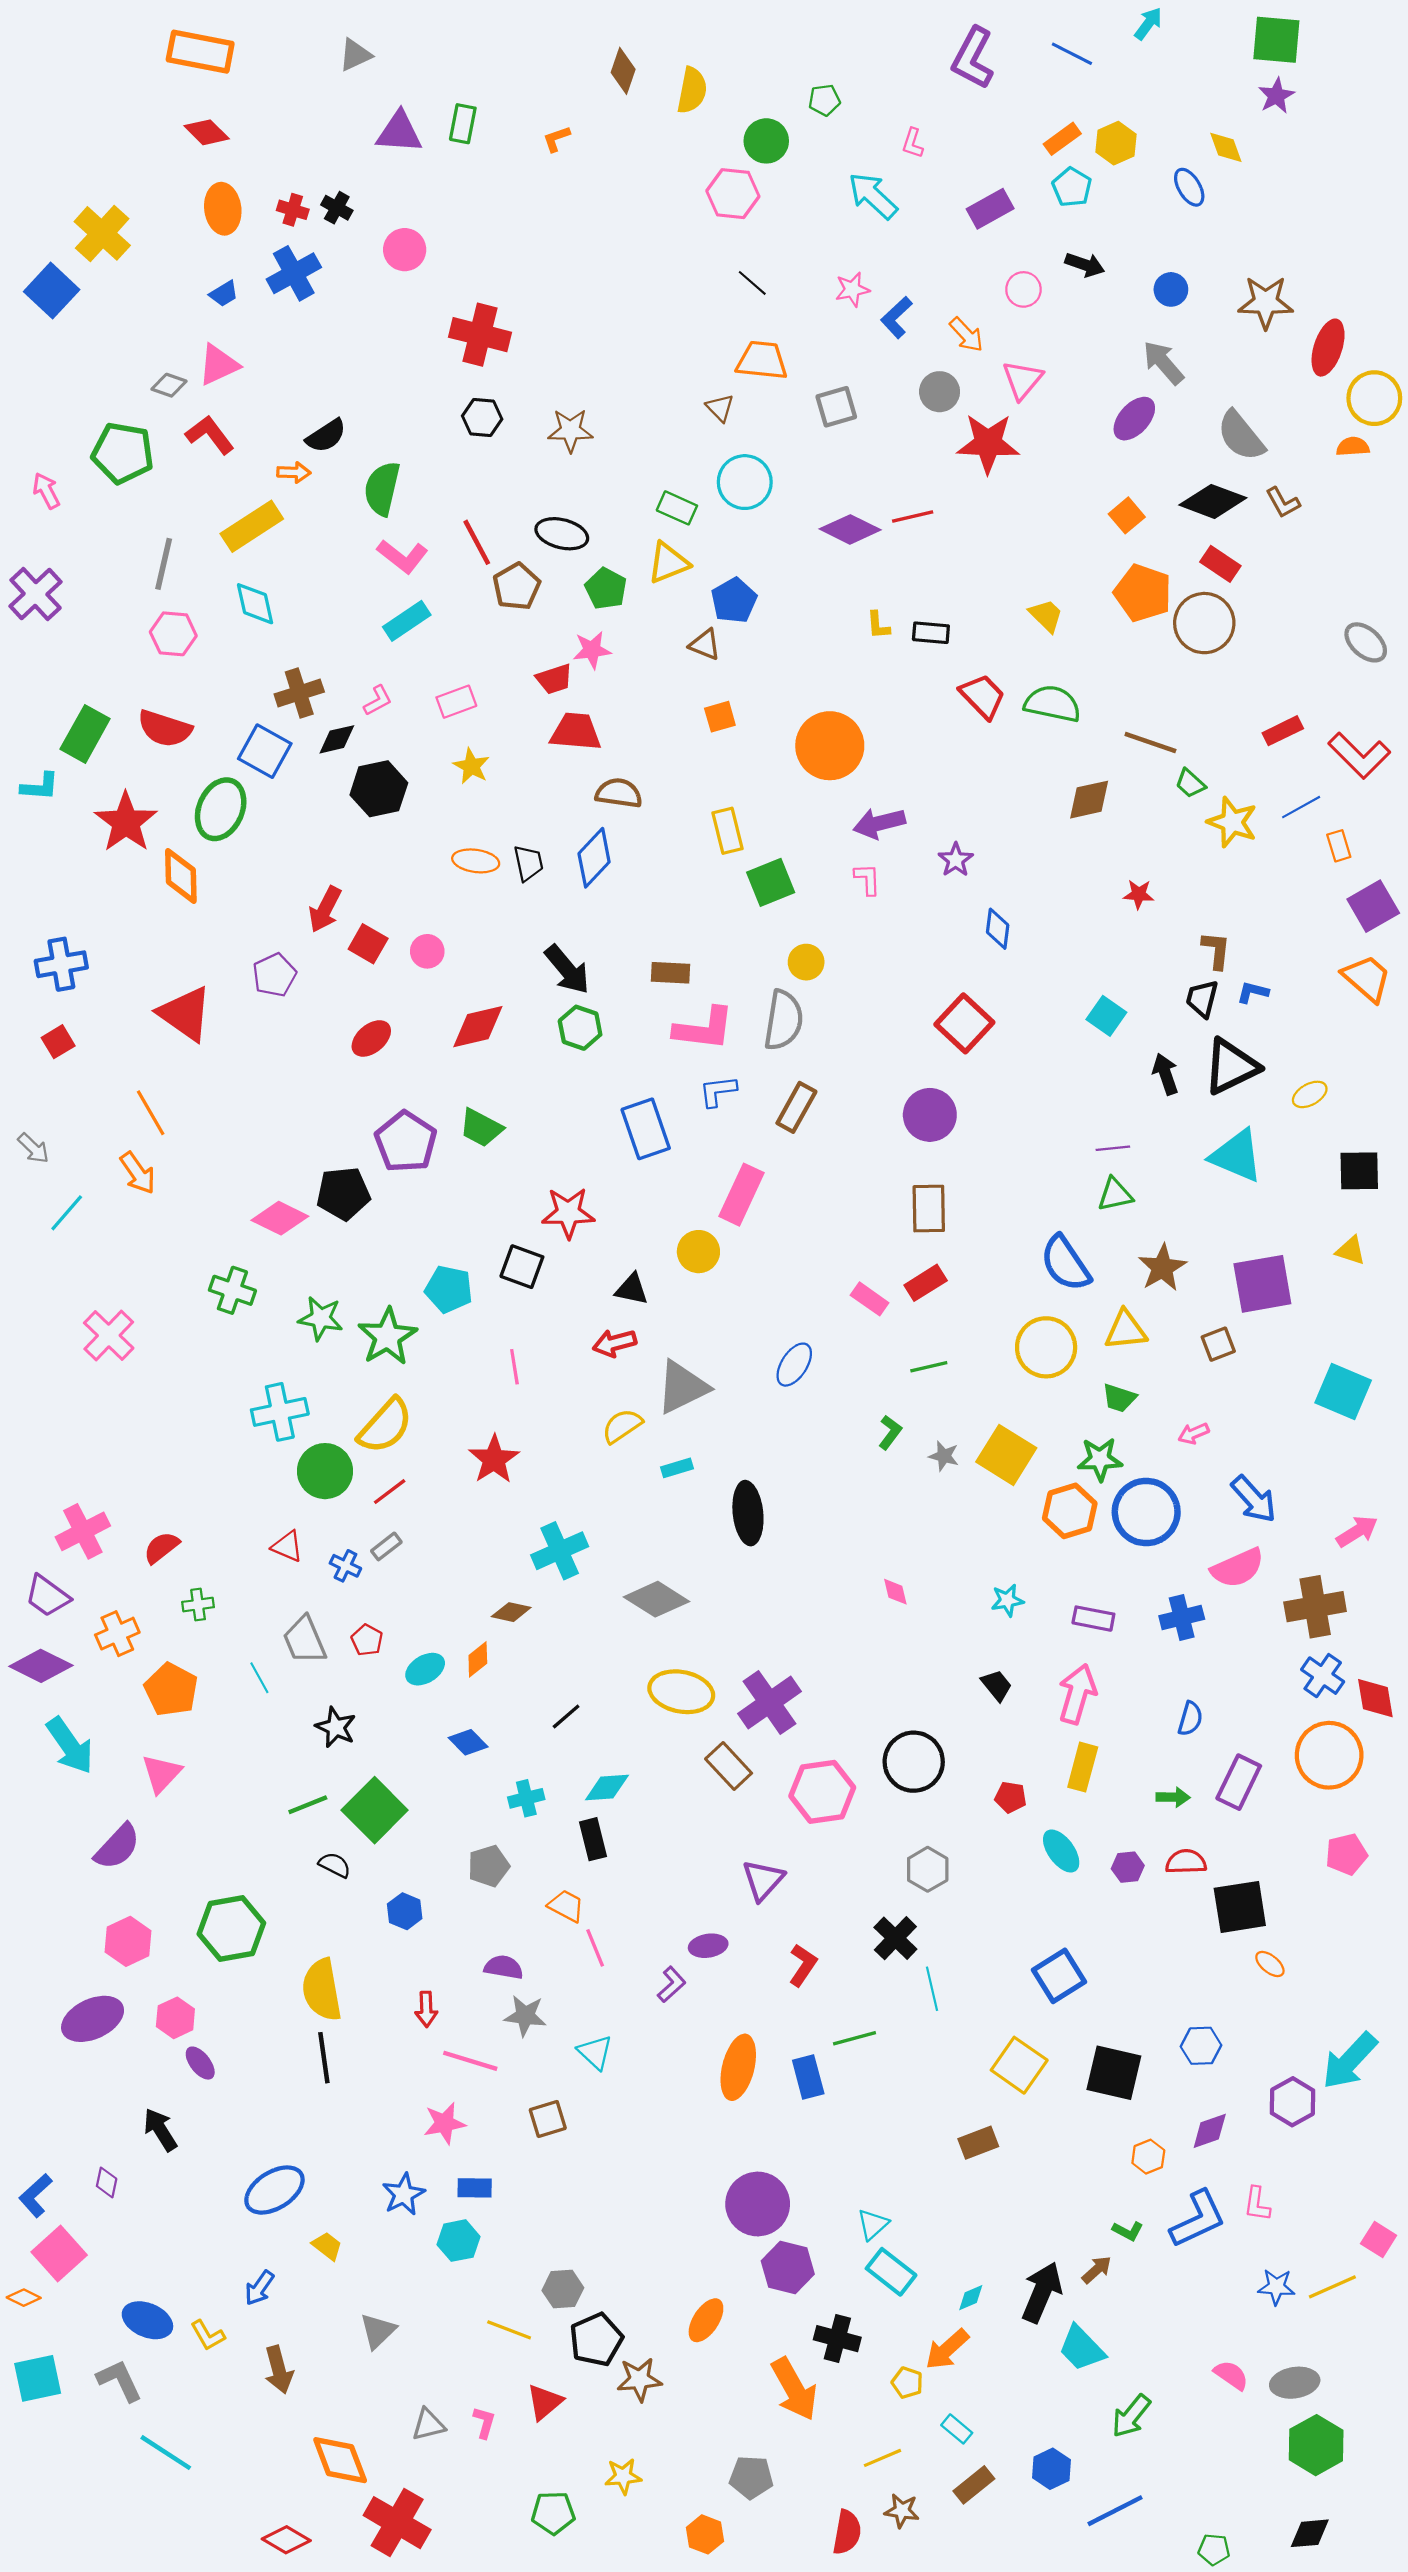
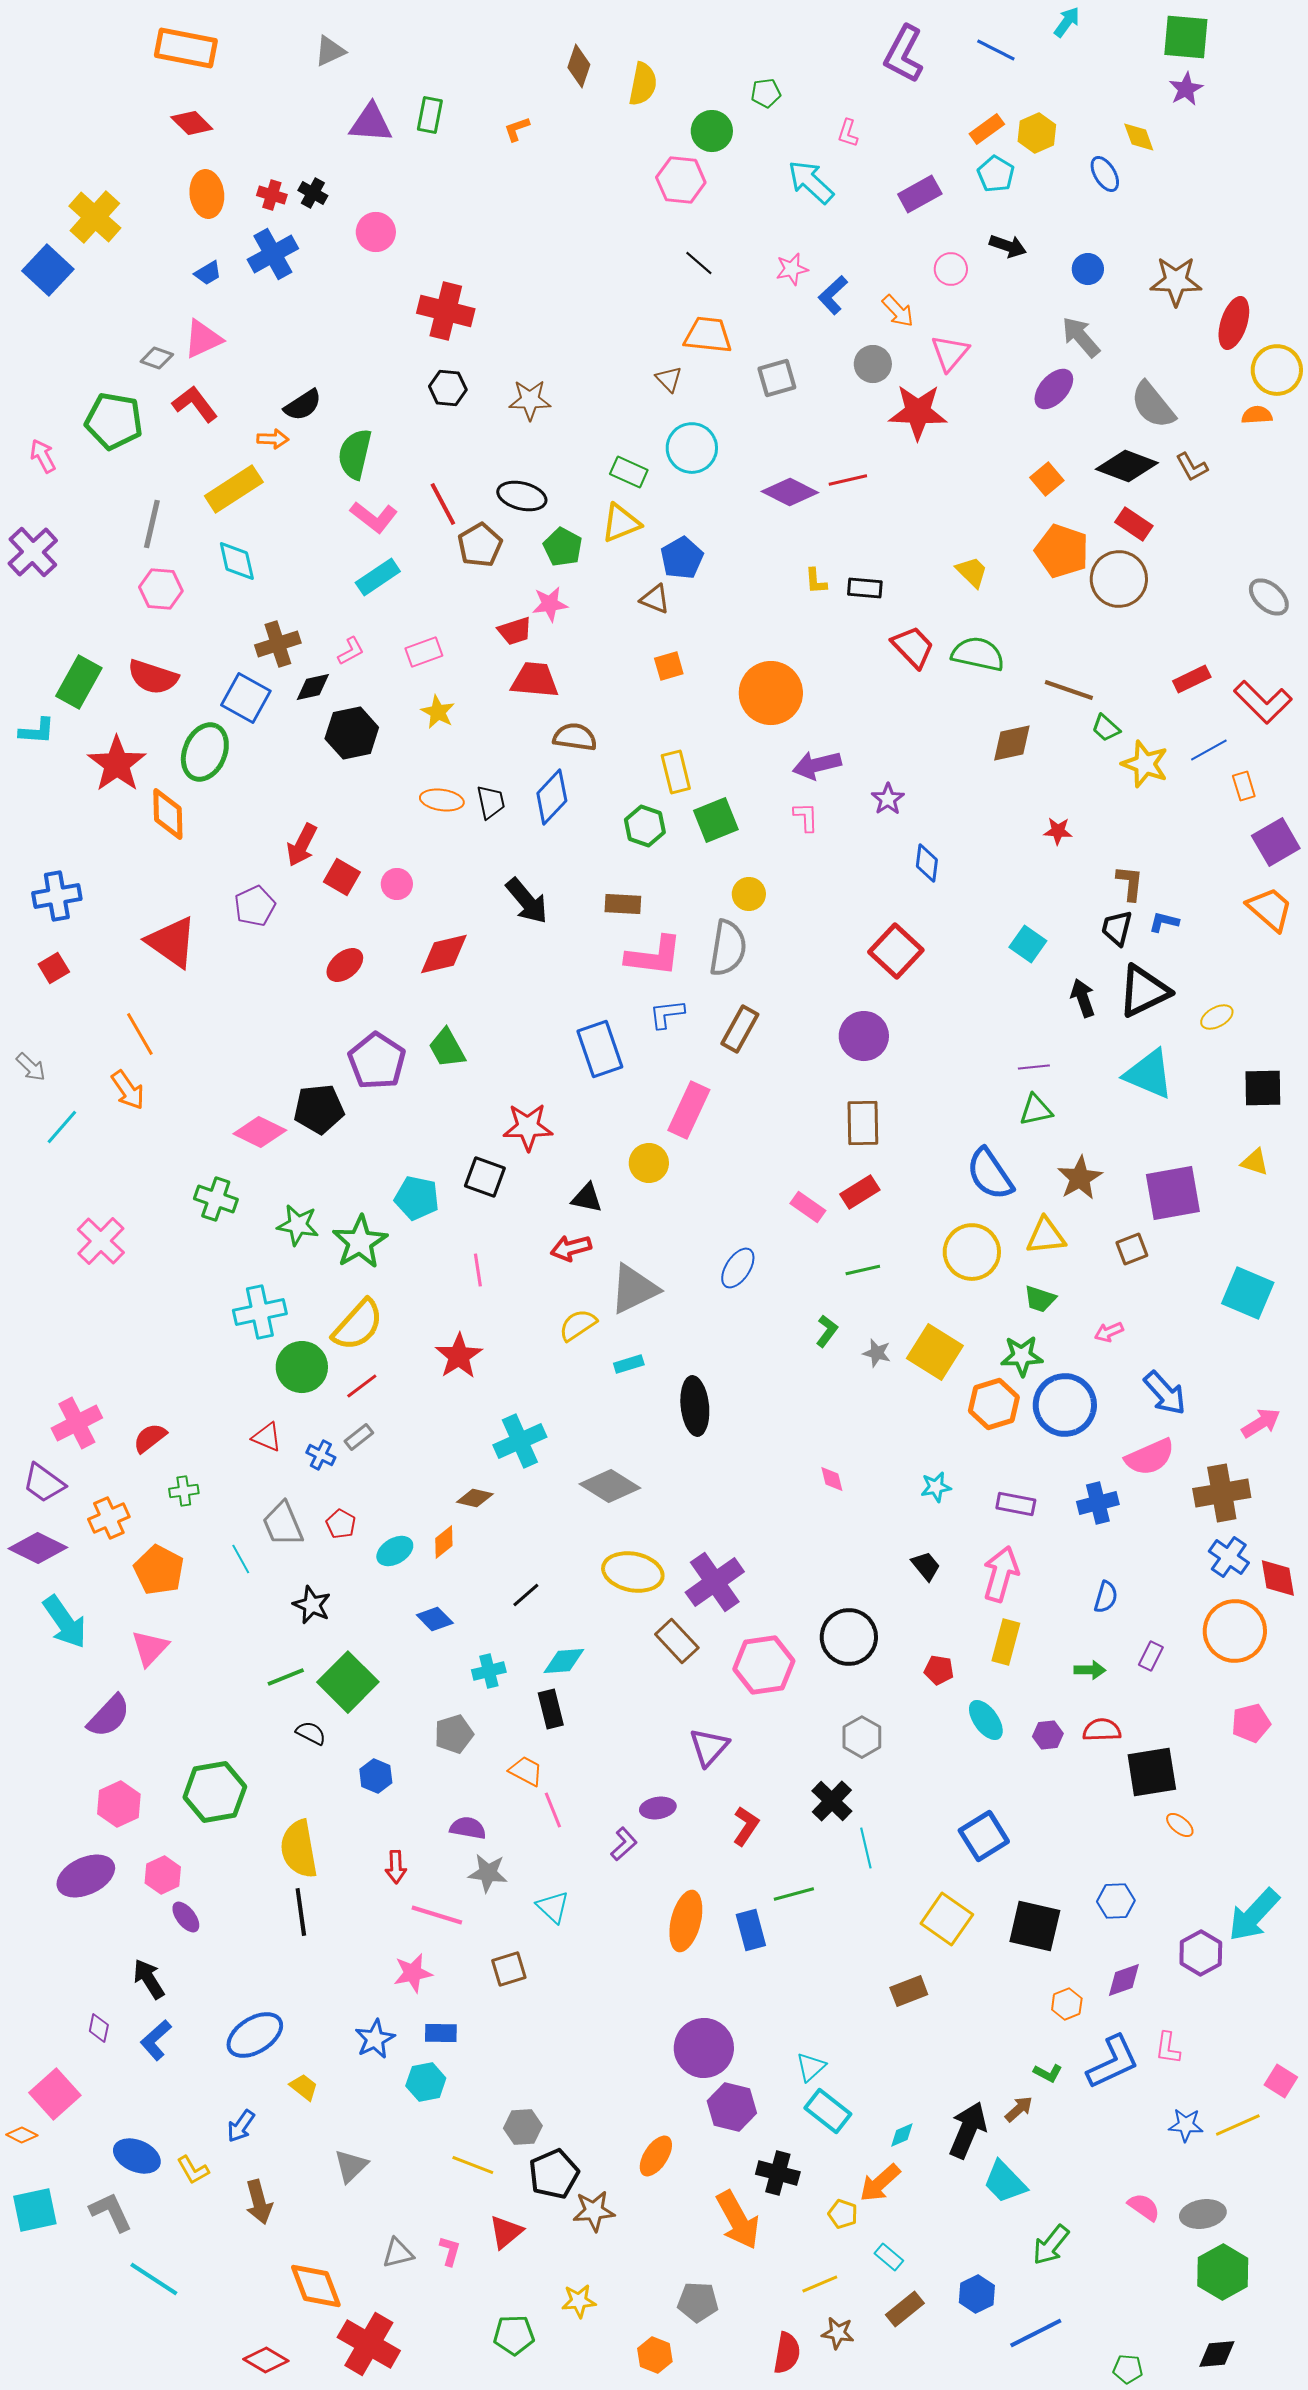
green hexagon: (580, 1028) -> (645, 826), moved
green trapezoid: (481, 1128) -> (447, 1048), turned 33
purple rectangle: (1239, 1782) -> (1151, 1656), size x0.6
blue L-shape: (36, 2195) -> (156, 2040), moved

